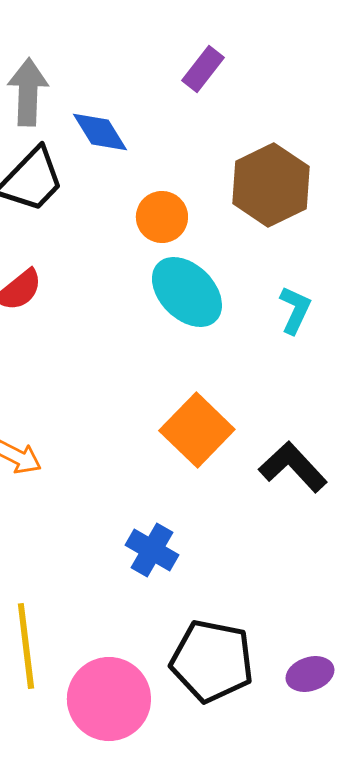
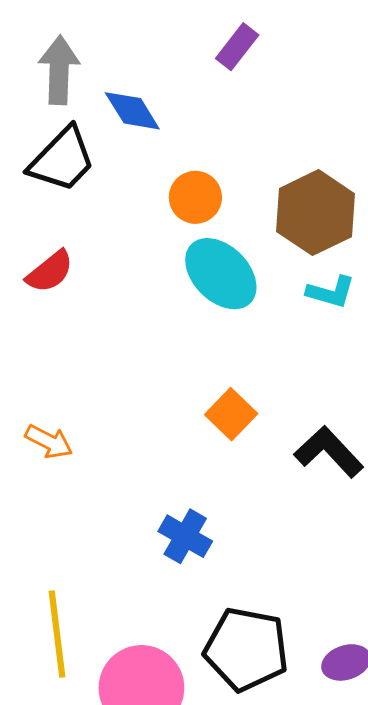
brown hexagon: (271, 185) -> (316, 213), moved
cyan L-shape: (295, 310) -> (331, 292), turned 81
orange square: (197, 430) -> (231, 414), size x0.7

